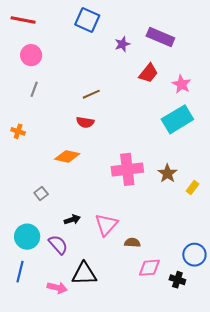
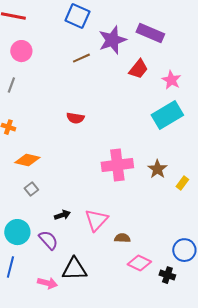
purple star: (122, 44) -> (112, 40), size x1.8
gray line: (34, 89) -> (11, 85), moved
brown line: (91, 94) -> (81, 58), moved
orange diamond: (67, 156) -> (27, 160), moved
pink diamond: (149, 268) -> (139, 263), turned 30

